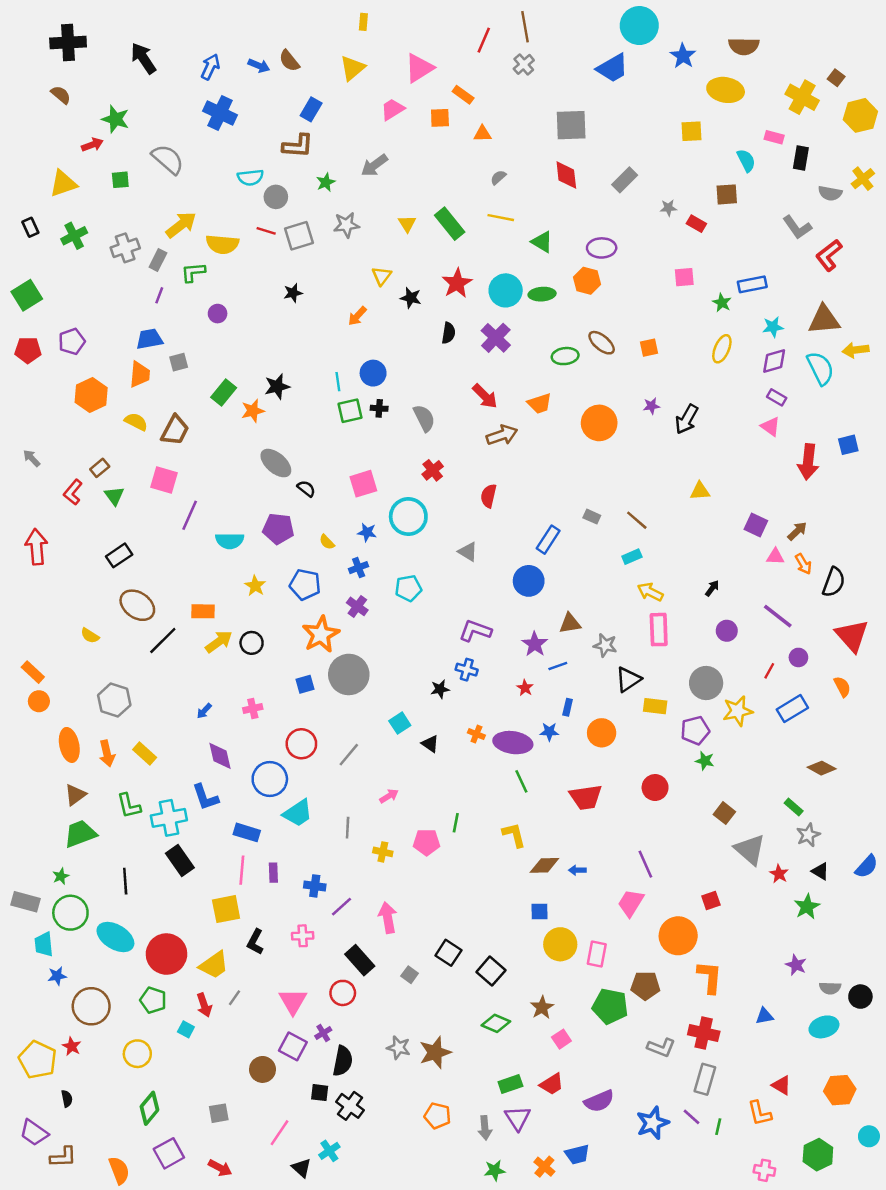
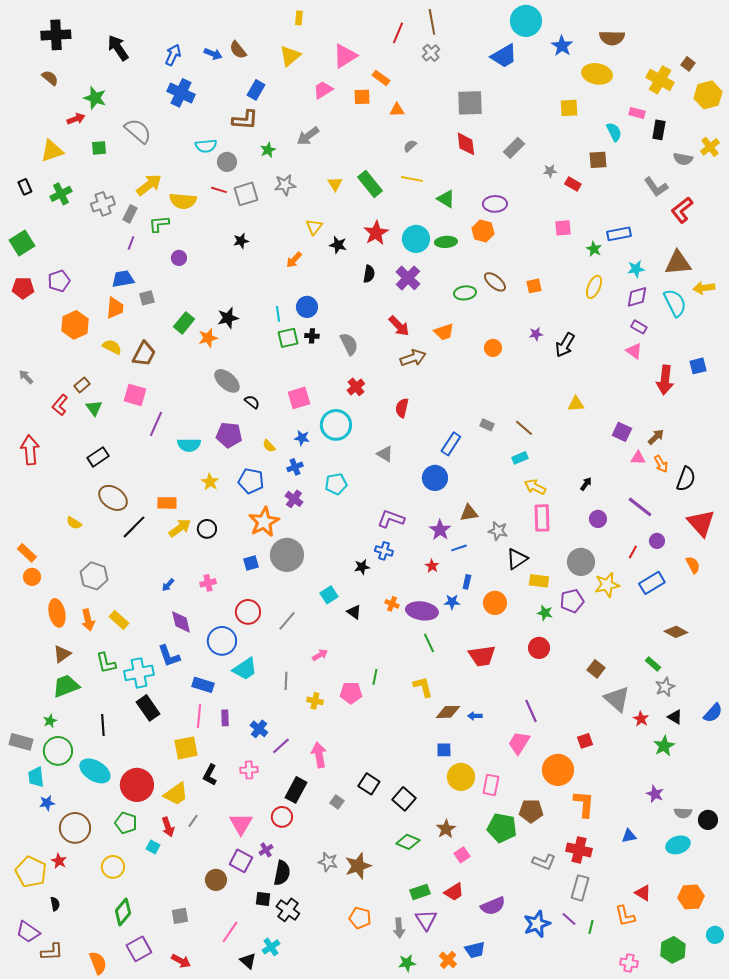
orange circle: (599, 423) -> (493, 348), size x0.6
green star: (705, 761) -> (545, 613), moved
blue cross: (315, 886) -> (259, 729), turned 30
black rectangle: (360, 960) -> (296, 790), turned 70

